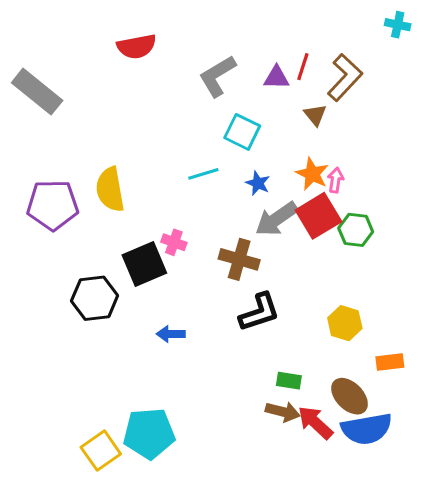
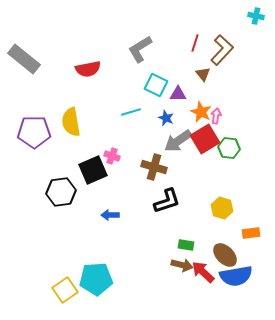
red semicircle: (137, 46) -> (88, 69), moved
purple triangle: (276, 78) -> (178, 94), moved

